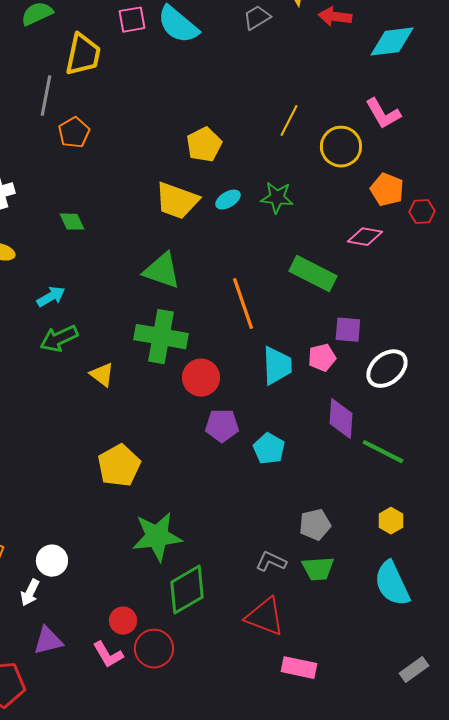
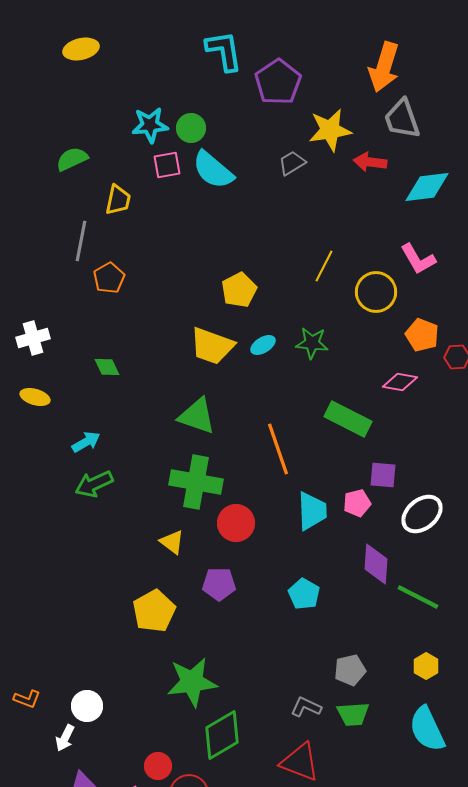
yellow trapezoid: (83, 55) -> (118, 200), size x0.7
yellow triangle: (102, 375) -> (172, 542), moved
purple pentagon: (222, 426) -> (219, 584), moved

